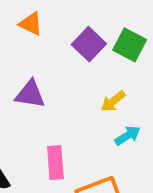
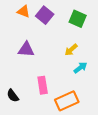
purple square: (89, 44) -> (45, 15), moved

